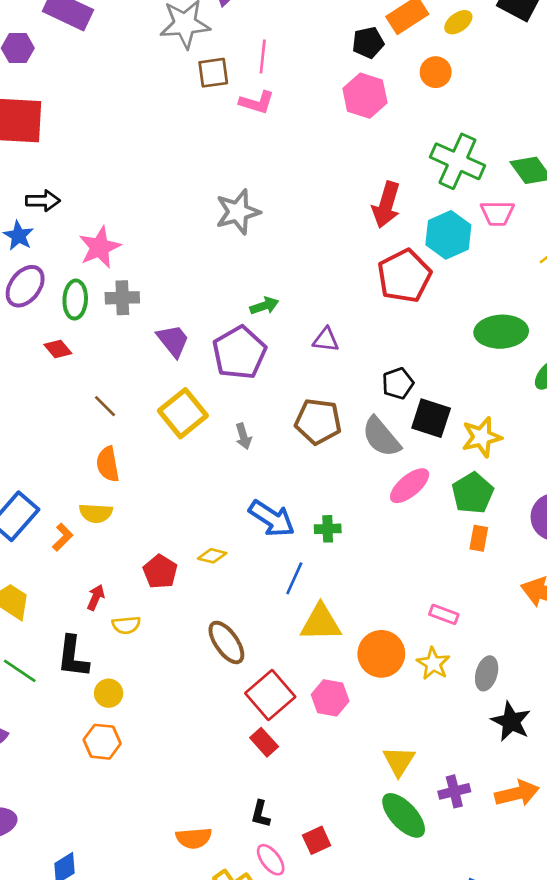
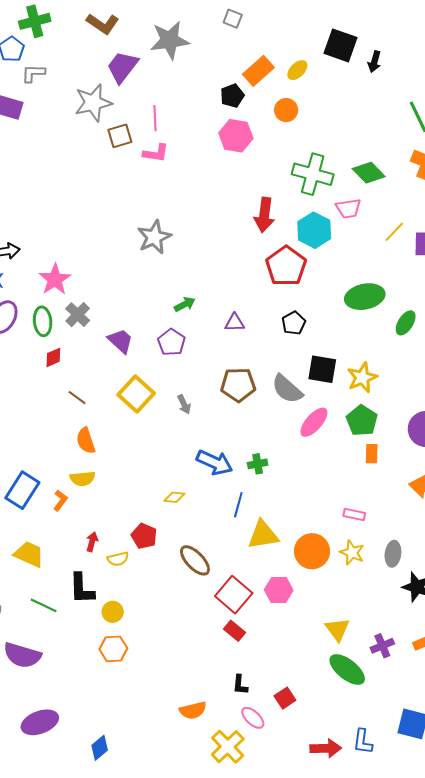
gray cross: (122, 298) -> (78, 315), turned -35
red diamond: (58, 349) -> (53, 357), moved, turned -65
purple pentagon: (239, 353) -> (171, 342), size x0.7
black pentagon: (398, 383) -> (294, 323), moved
red pentagon: (160, 572) -> (144, 536), moved

